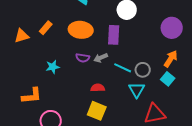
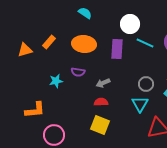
purple semicircle: (83, 58) -> (78, 72), moved
gray arrow: (101, 58) -> (103, 83), moved
cyan line: (123, 68) -> (145, 43), moved

